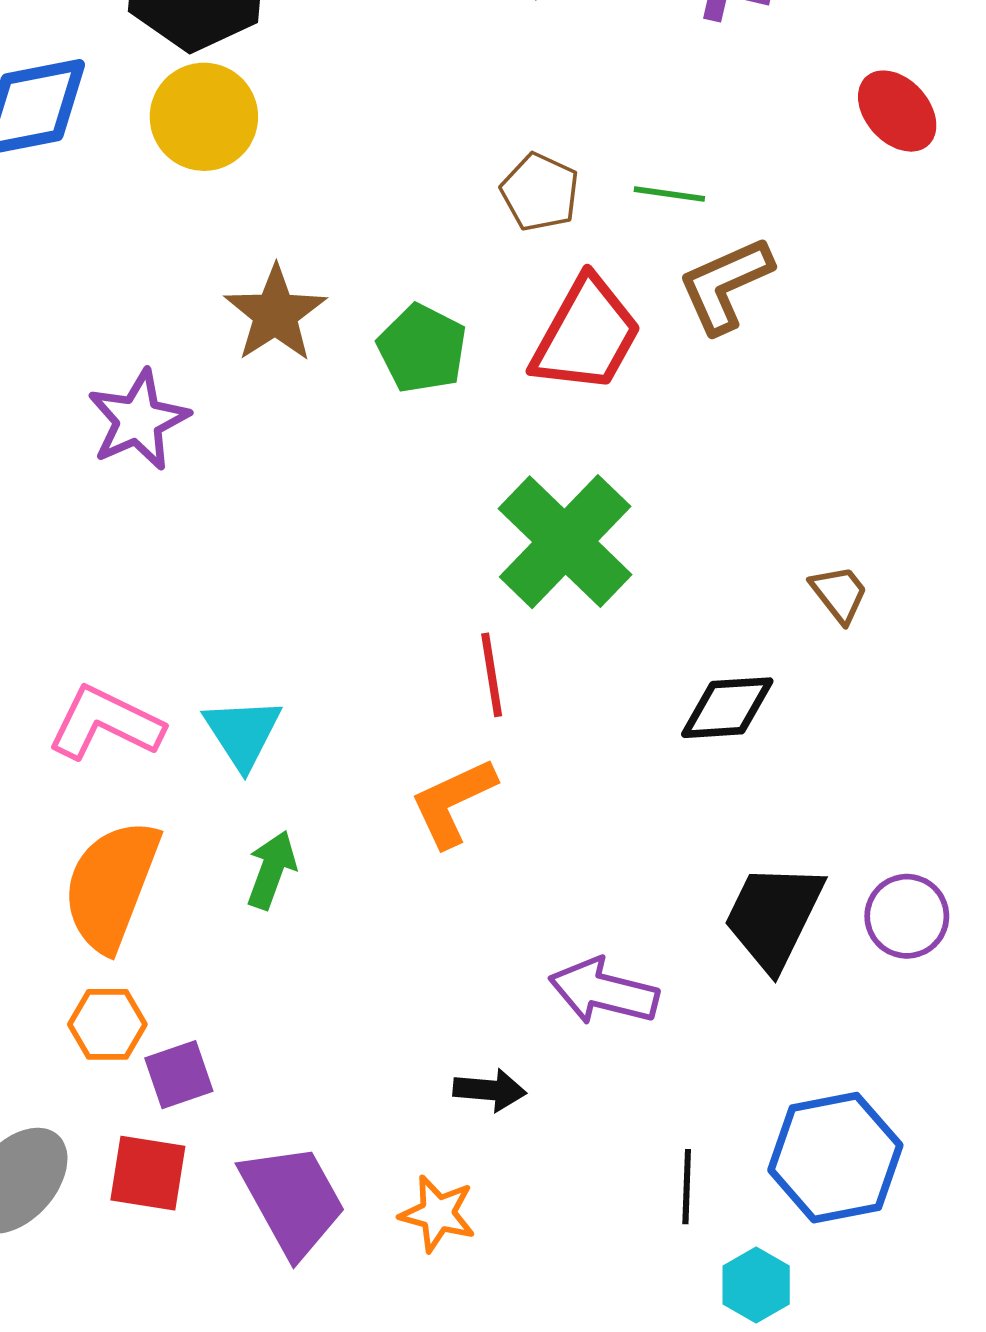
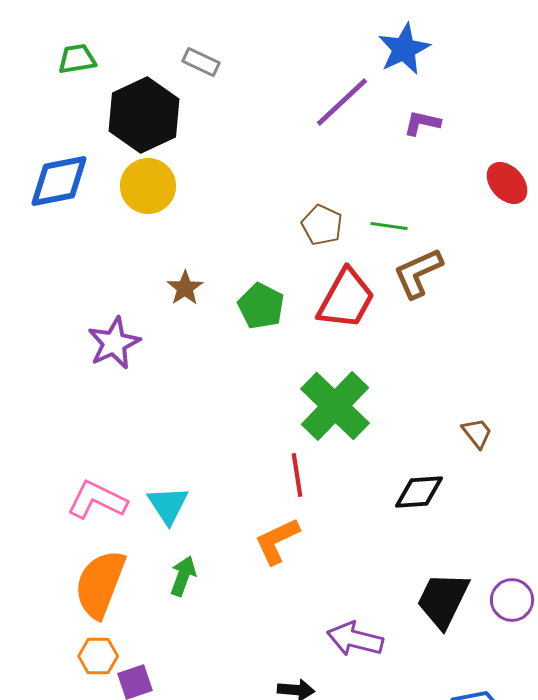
brown star: (275, 314) -> (185, 288), size x0.7

